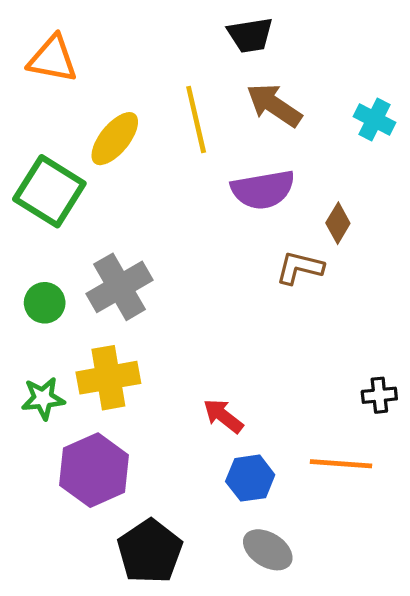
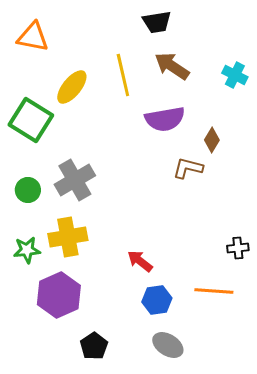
black pentagon: (150, 551) -> (94, 346), size x0.7

